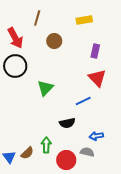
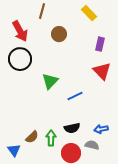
yellow rectangle: (84, 20) -> (89, 13), turned 56
blue line: (83, 101) -> (75, 96), moved
black semicircle: (67, 123) -> (72, 128), moved
brown semicircle: (27, 153) -> (32, 137), moved

